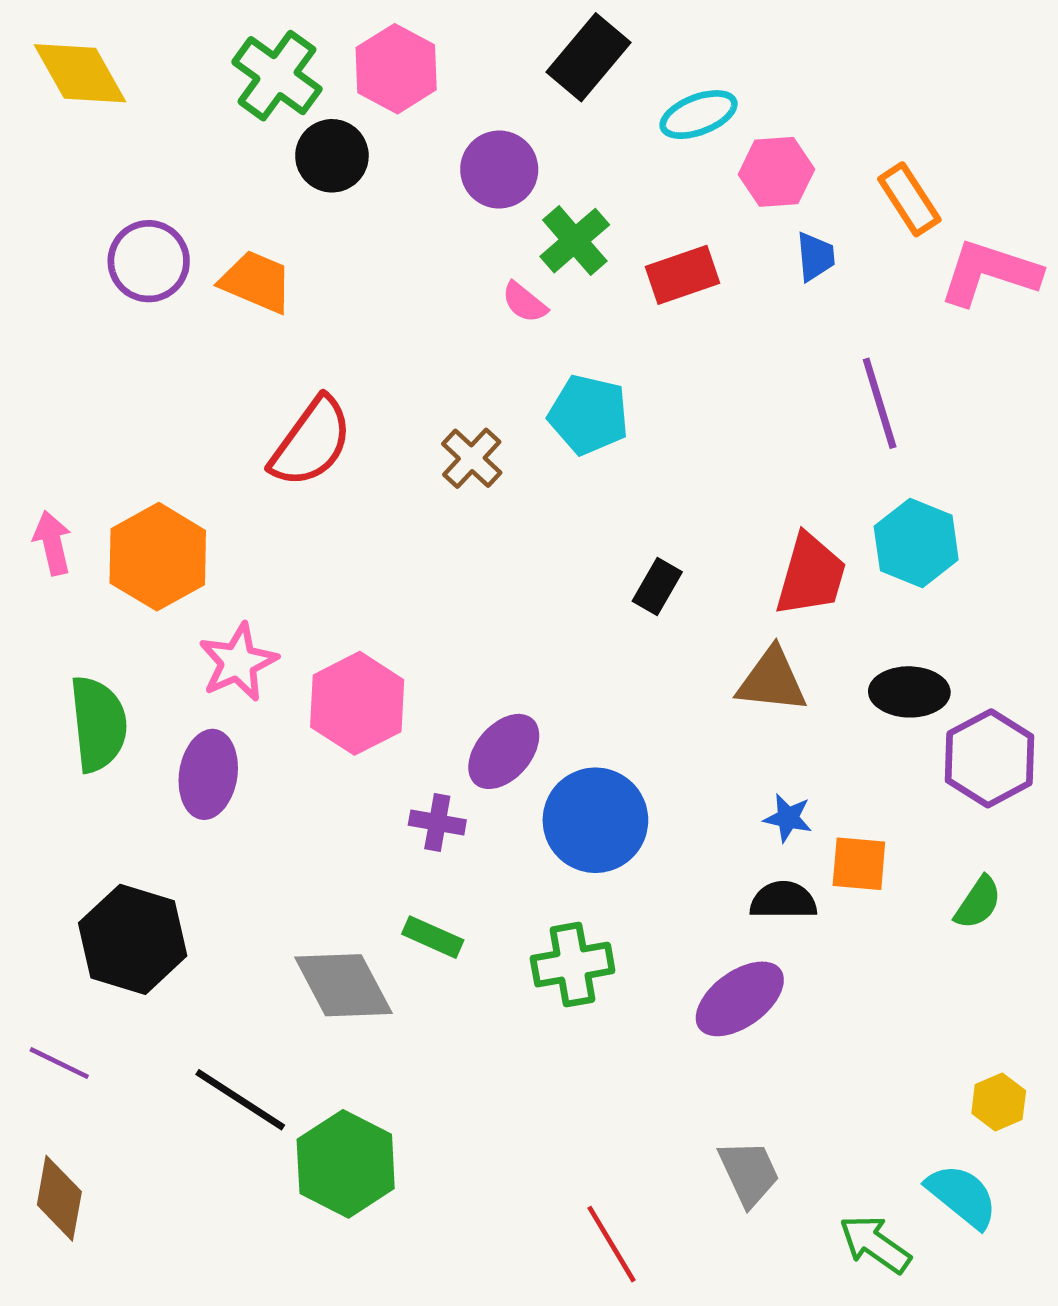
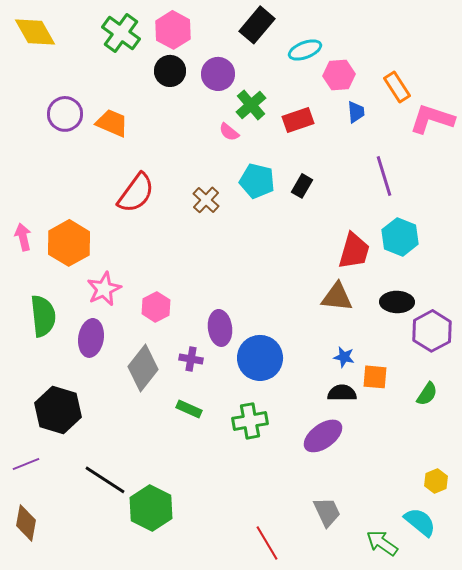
black circle: (332, 156) -> (170, 71), moved
black rectangle: (657, 587) -> (302, 186), moved
pink hexagon: (357, 703) -> (156, 307), size x0.7
purple ellipse: (504, 751) -> (220, 328), turned -48
gray diamond: (343, 985) -> (143, 368), moved, turned 66
purple line: (59, 1063) -> (26, 464), turned -48

